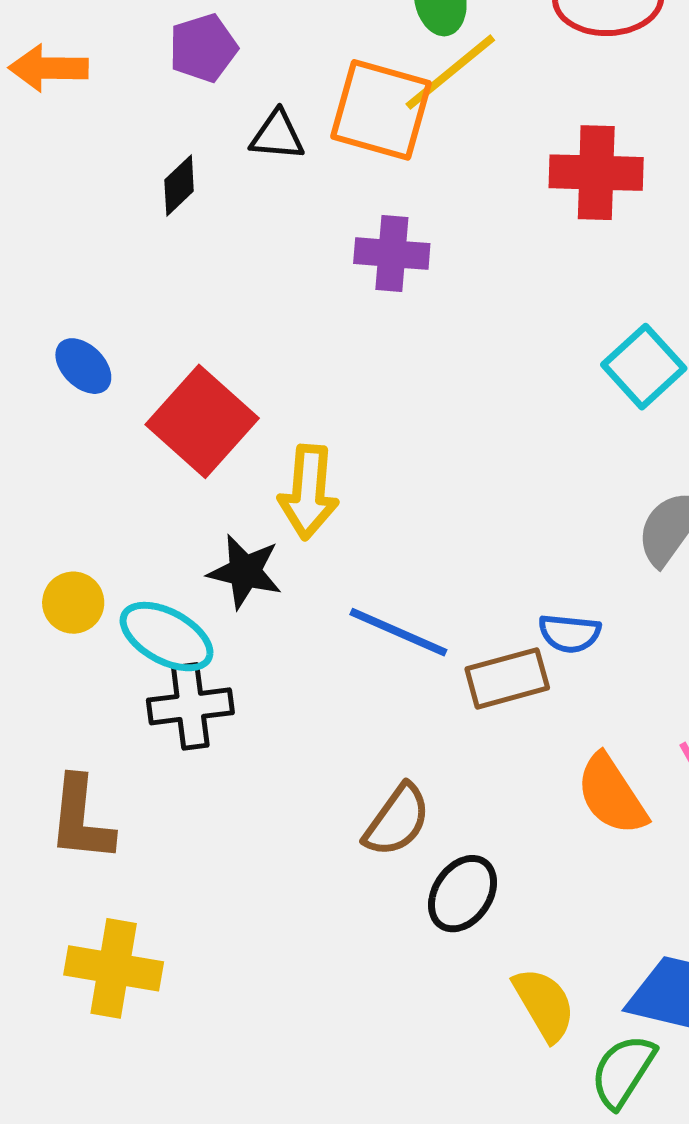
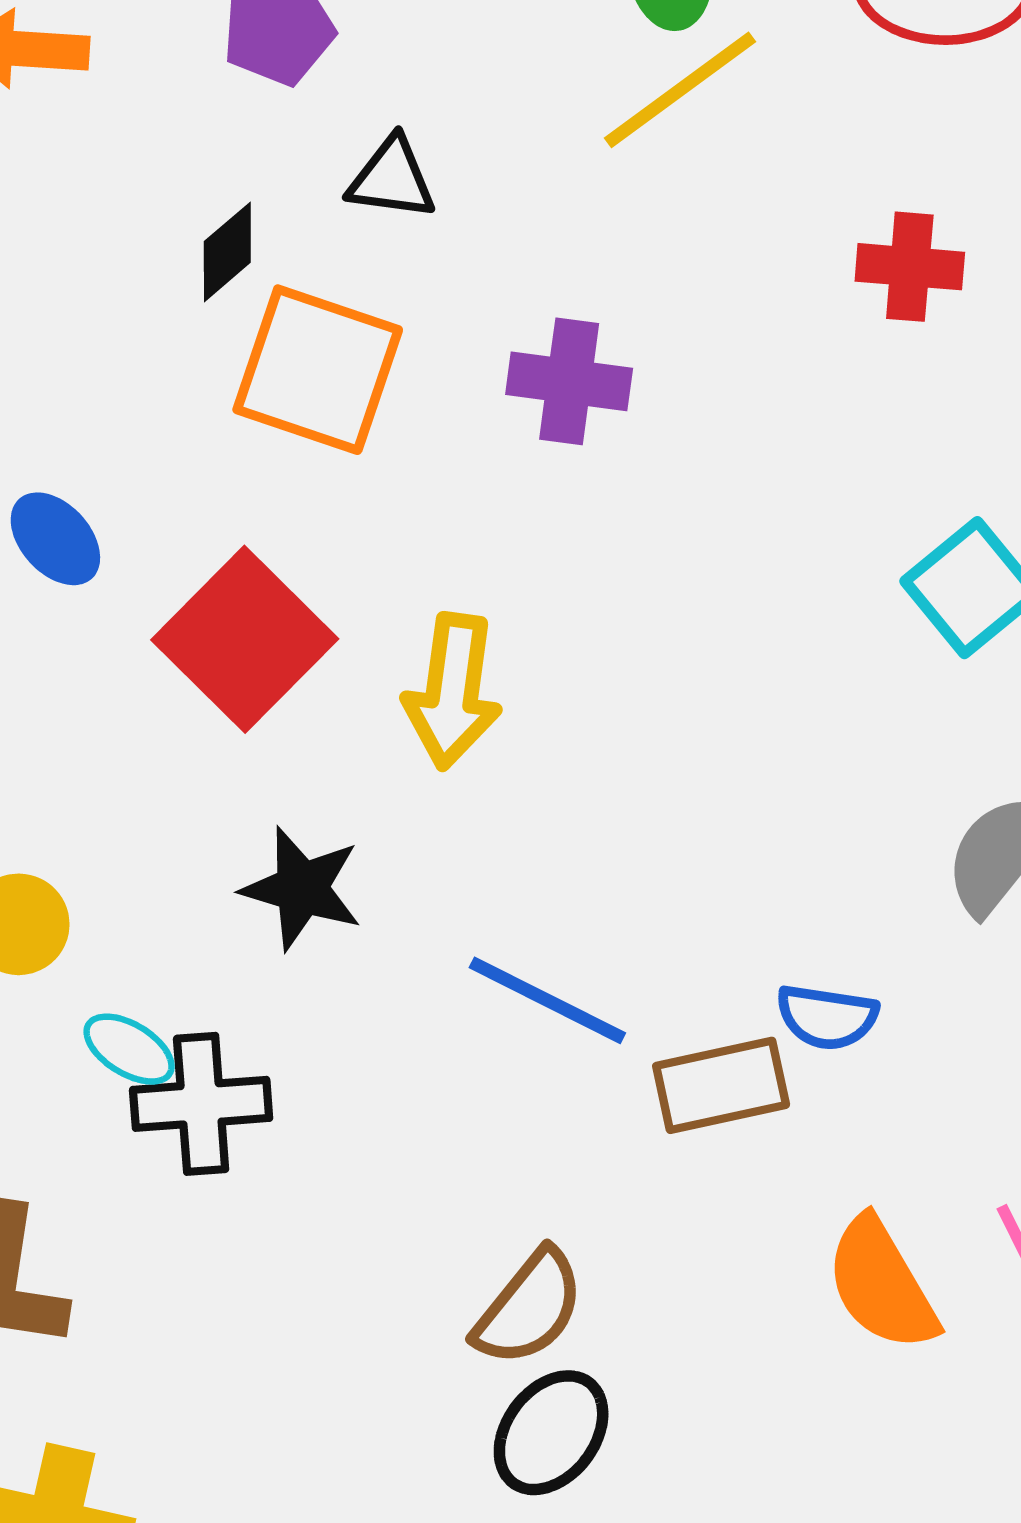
orange square: (381, 110) -> (318, 370), moved
red cross: (596, 173) -> (910, 267), size x0.7
yellow arrow: (309, 492) -> (453, 691), moved
cyan ellipse: (167, 637) -> (129, 1049), moved, size x0.6
black ellipse: (463, 894) -> (551, 1433), moved

